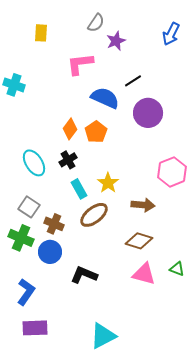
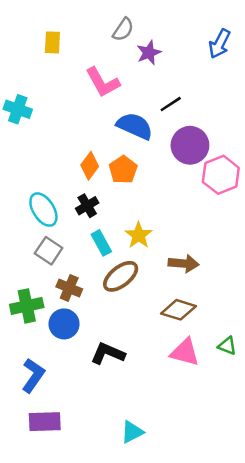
pink L-shape: (80, 64) -> (103, 82), turned -112
pink hexagon: (172, 172) -> (221, 175), moved
gray square: (29, 207) -> (49, 251), moved
green cross: (21, 238) -> (27, 306), turned -35
cyan triangle: (103, 336) -> (132, 432), size x0.7

